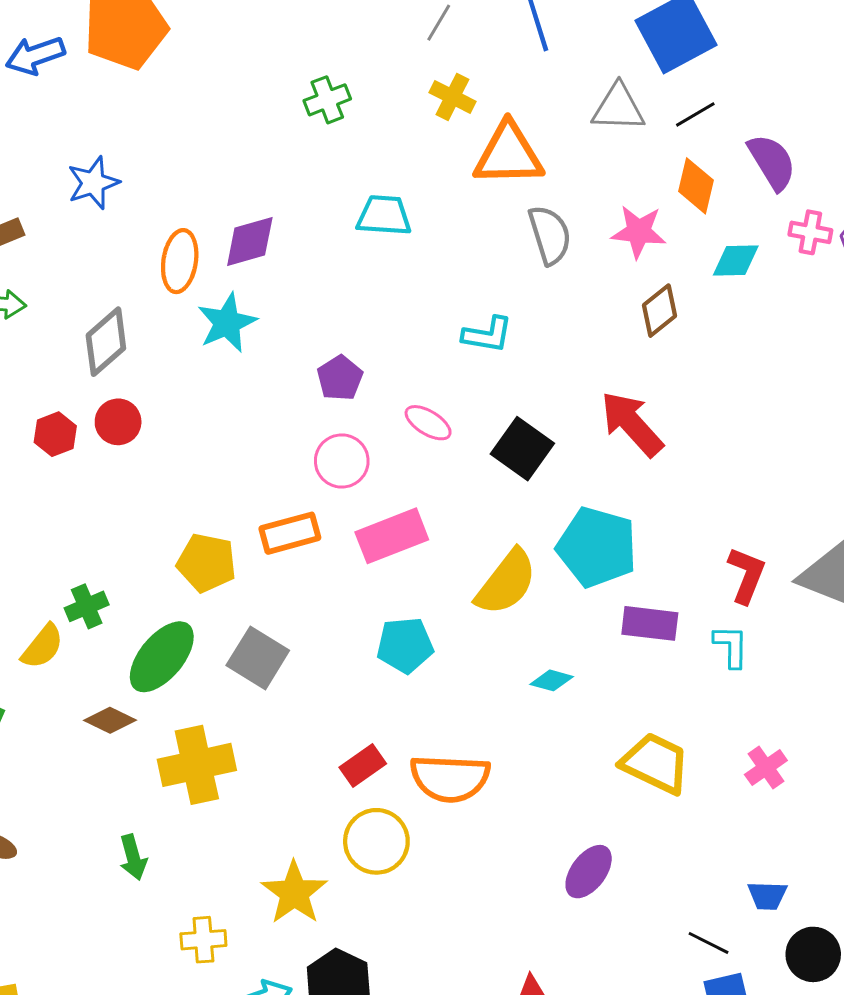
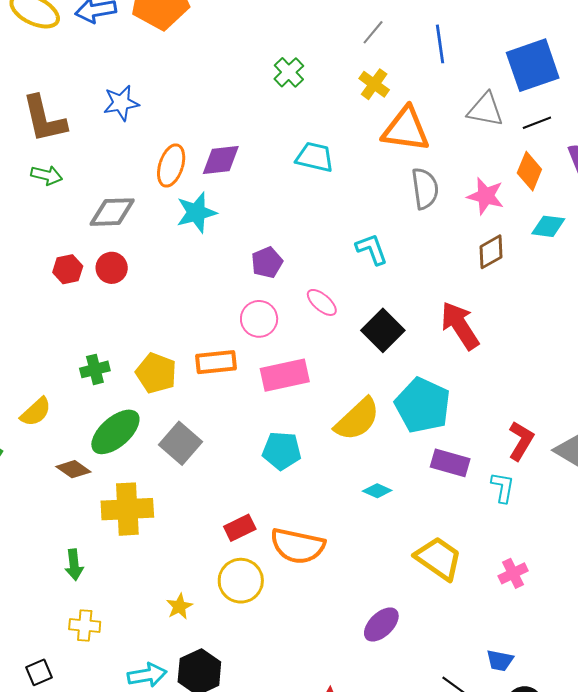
green cross: (327, 100) -> (289, 72), turned -32
cyan L-shape: (487, 335) -> (372, 249), turned -129
gray diamond: (106, 342) -> (112, 212), turned 30
green cross: (87, 606) -> (95, 369), moved
yellow star: (294, 893) -> (179, 606), size x0.6
yellow cross: (203, 940) -> (85, 626), moved

